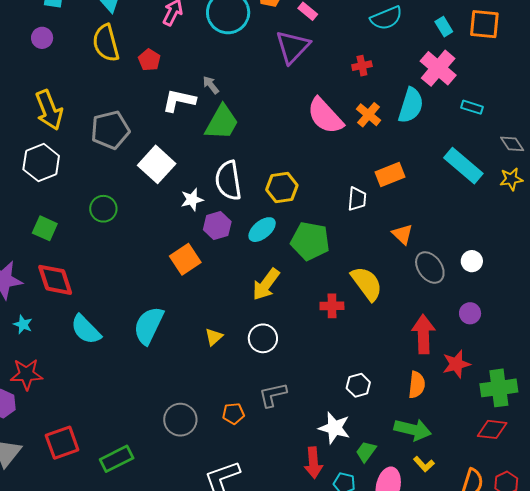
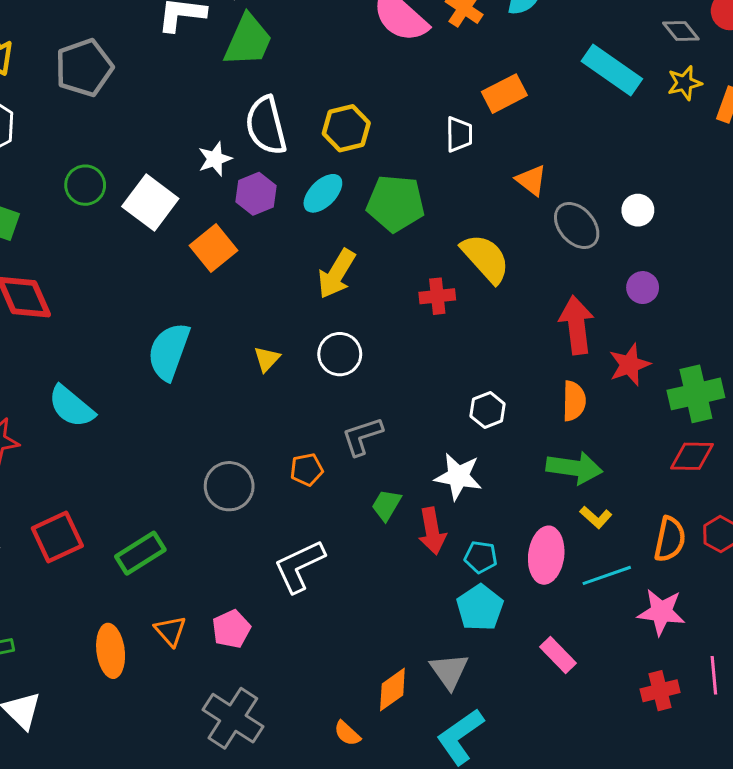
white square: (157, 164) -> (150, 202), moved
cyan semicircle: (86, 330) -> (71, 406), moved
green trapezoid: (366, 452) -> (386, 505), moved

